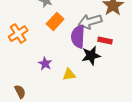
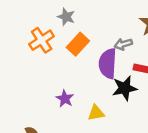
gray arrow: (90, 22) -> (123, 44), size x0.6
orange cross: (18, 34) -> (42, 40), moved

